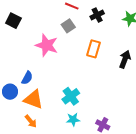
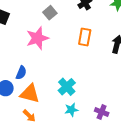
gray square: (68, 26) -> (50, 13), moved
pink star: (47, 45) -> (37, 38), turned -30

